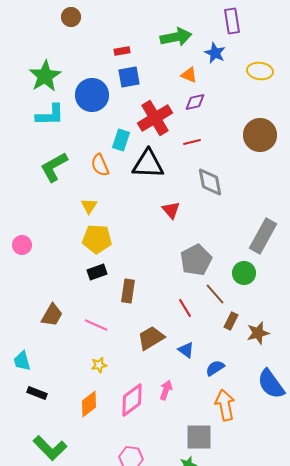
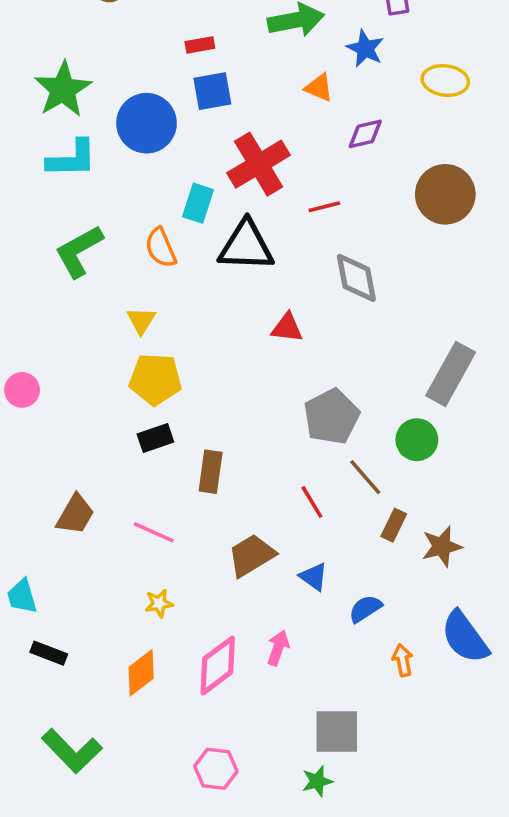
purple diamond: (195, 102) -> (365, 134), moved
red triangle: (171, 210) -> (287, 328), turned -42
orange arrow: (225, 405) -> (403, 660), moved, size x0.6

